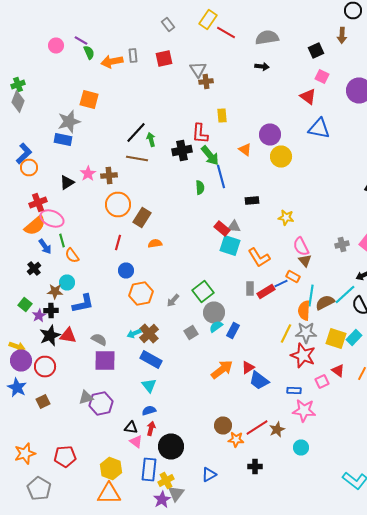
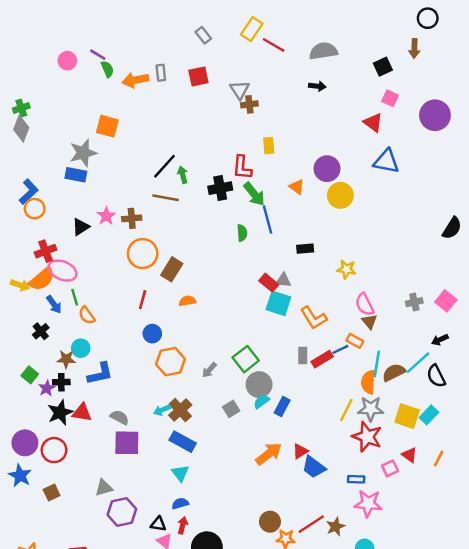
yellow arrow: (17, 346) -> (20, 285), moved
purple hexagon: (101, 404) -> (122, 512), moved

